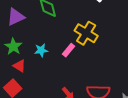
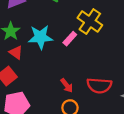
cyan star: (41, 50) -> (40, 37), size x1.6

